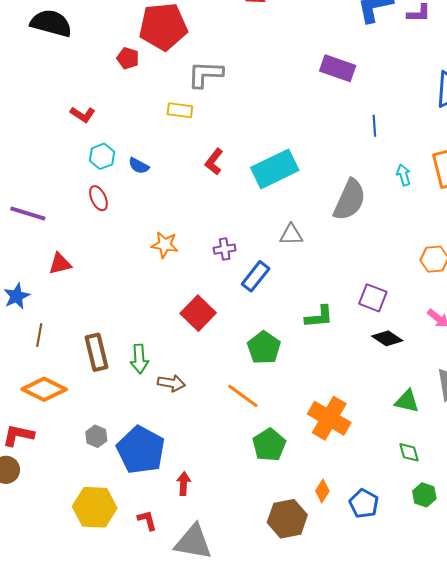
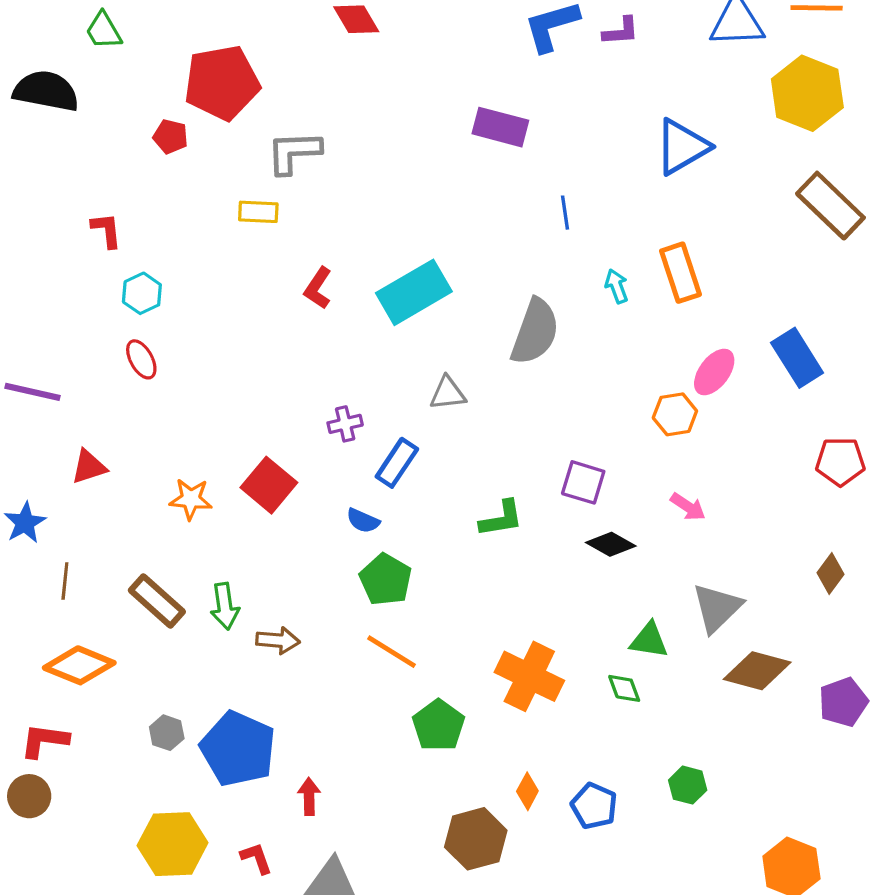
red L-shape: (83, 115) -> (106, 230), turned -125
blue semicircle: (139, 166) -> (363, 521), moved
orange star: (165, 245) -> (191, 499), moved
red square: (198, 313) -> (269, 485), moved
green pentagon: (264, 348) -> (386, 580), moved
brown rectangle: (97, 352) -> (157, 601), turned -30
green diamond: (409, 452) -> (624, 688), moved

